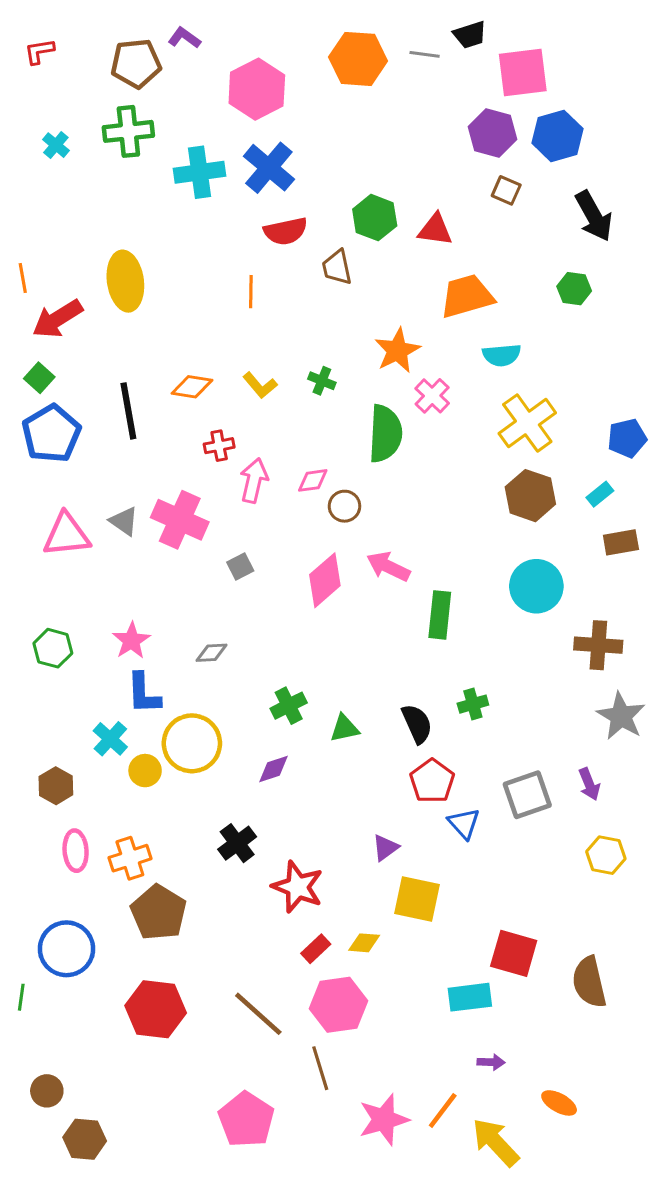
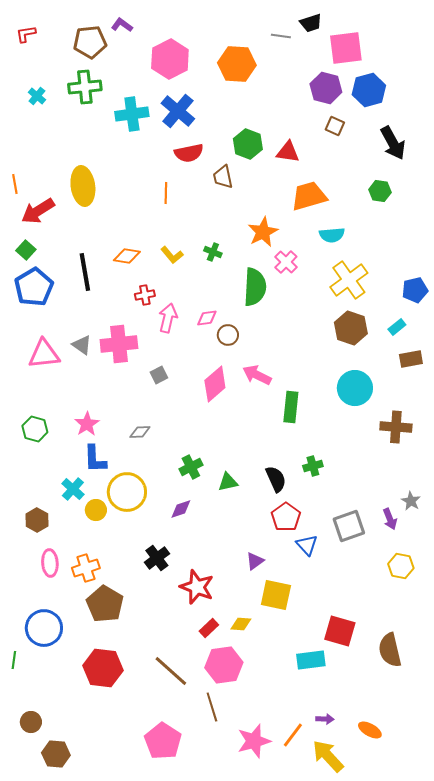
orange hexagon: (358, 59) -> (237, 64), moved
pink cross: (180, 520) -> (119, 344), turned -30
gray star: (621, 716) -> (411, 501), moved, size x0.6
purple arrow: (491, 1062) -> (325, 719), moved

